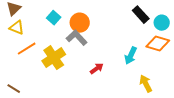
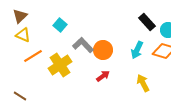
orange circle: (80, 23) -> (103, 50), moved
cyan arrow: (131, 56) -> (137, 50), moved
yellow arrow: (146, 84) -> (143, 83), moved

